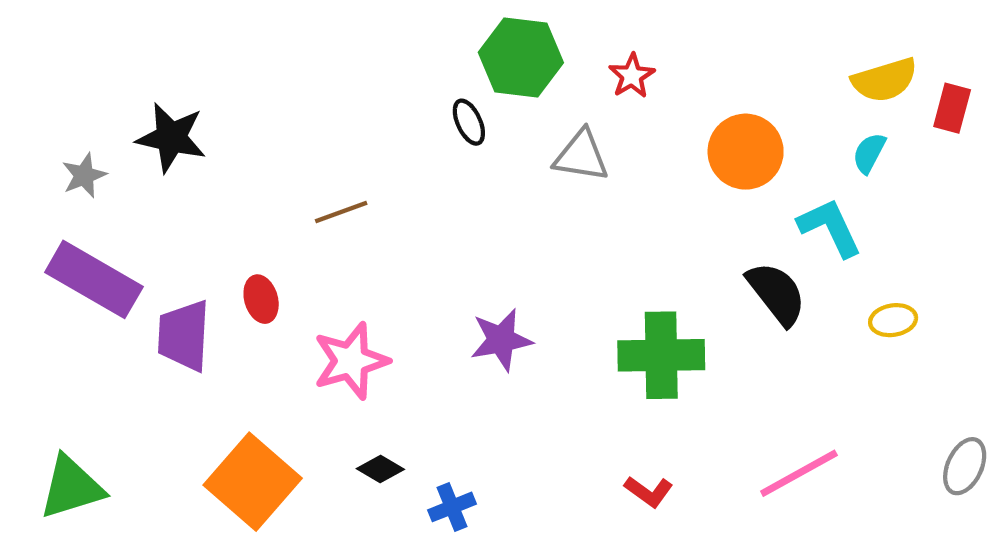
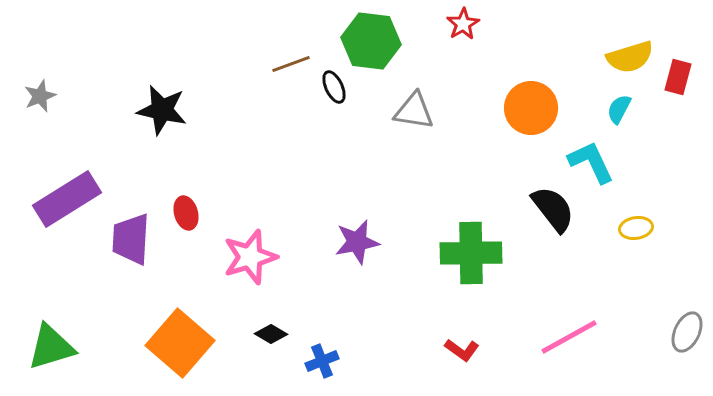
red star: (632, 76) -> (463, 24), moved
black star: (171, 138) -> (162, 110), moved
gray star: (84, 175) -> (40, 96), moved
brown line: (341, 212) -> (291, 64), moved
purple rectangle: (94, 279) -> (67, 199), turned -62

